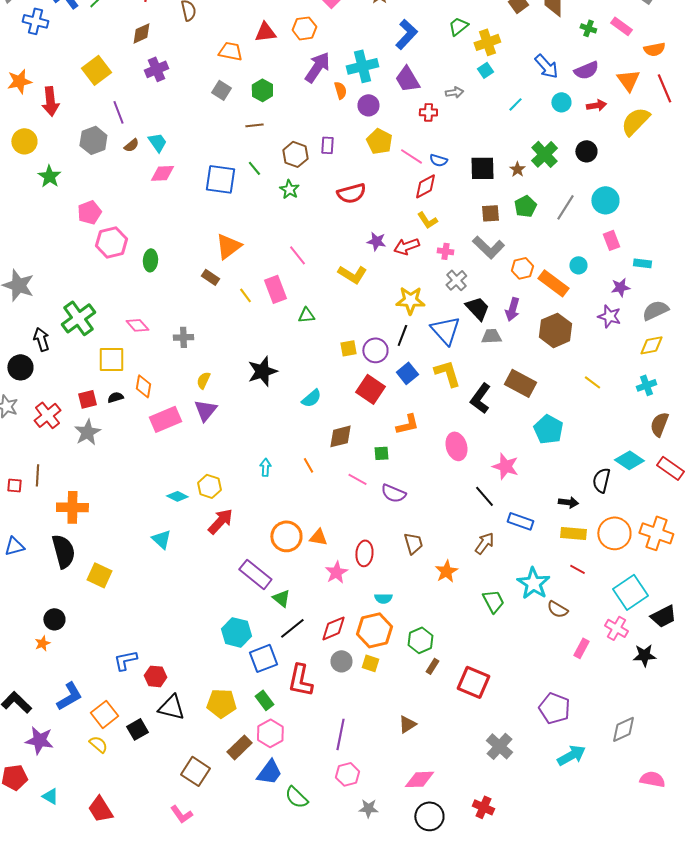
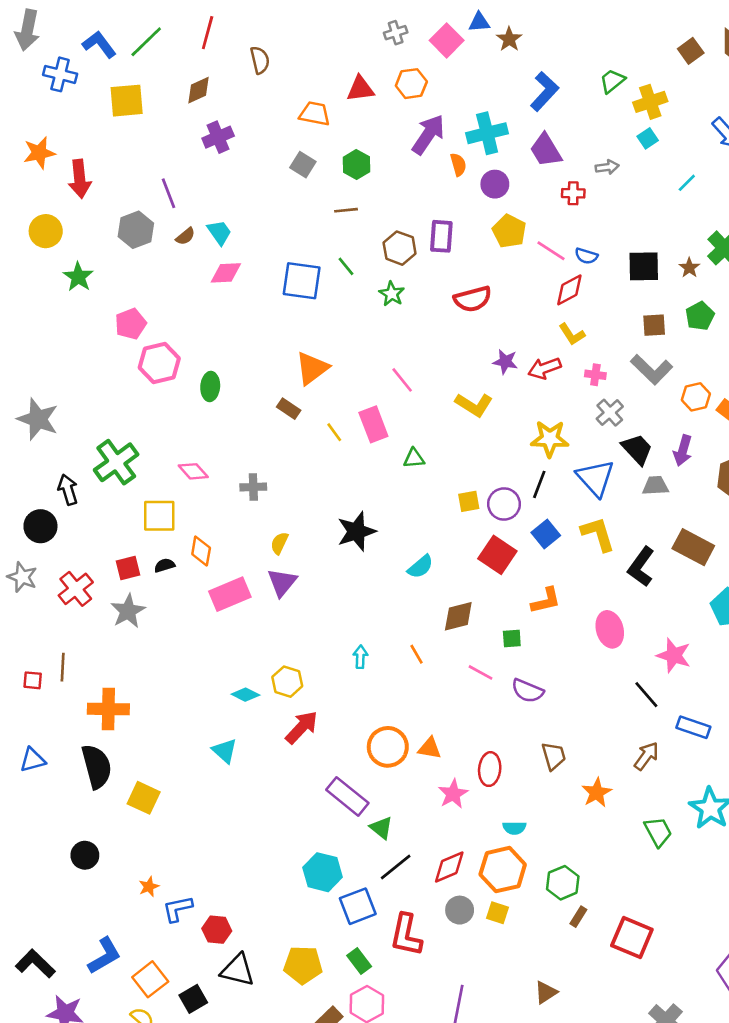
yellow square: (96, 70) -> (127, 101), moved, turned 32
purple rectangle: (327, 145) -> (441, 236), size x1.4
orange star: (42, 643) -> (149, 887), moved

